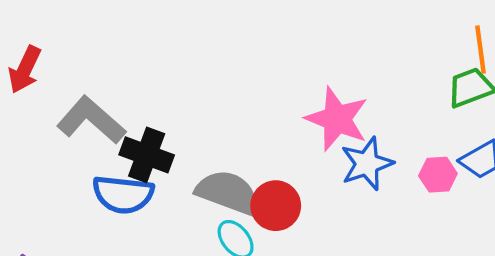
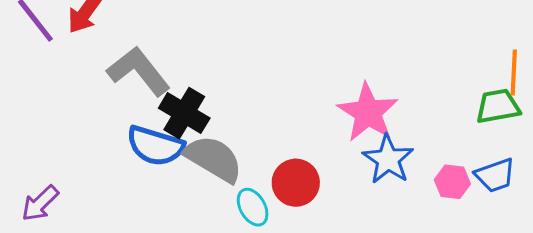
blue star: (367, 164) -> (388, 159), turned -30
gray semicircle: (228, 192) -> (213, 159), moved

